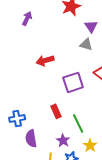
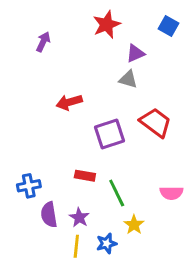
purple triangle: (91, 26) -> (135, 53), turned 40
red rectangle: (56, 111) -> (85, 176), turned -56
purple star: (63, 140) -> (79, 217), moved

